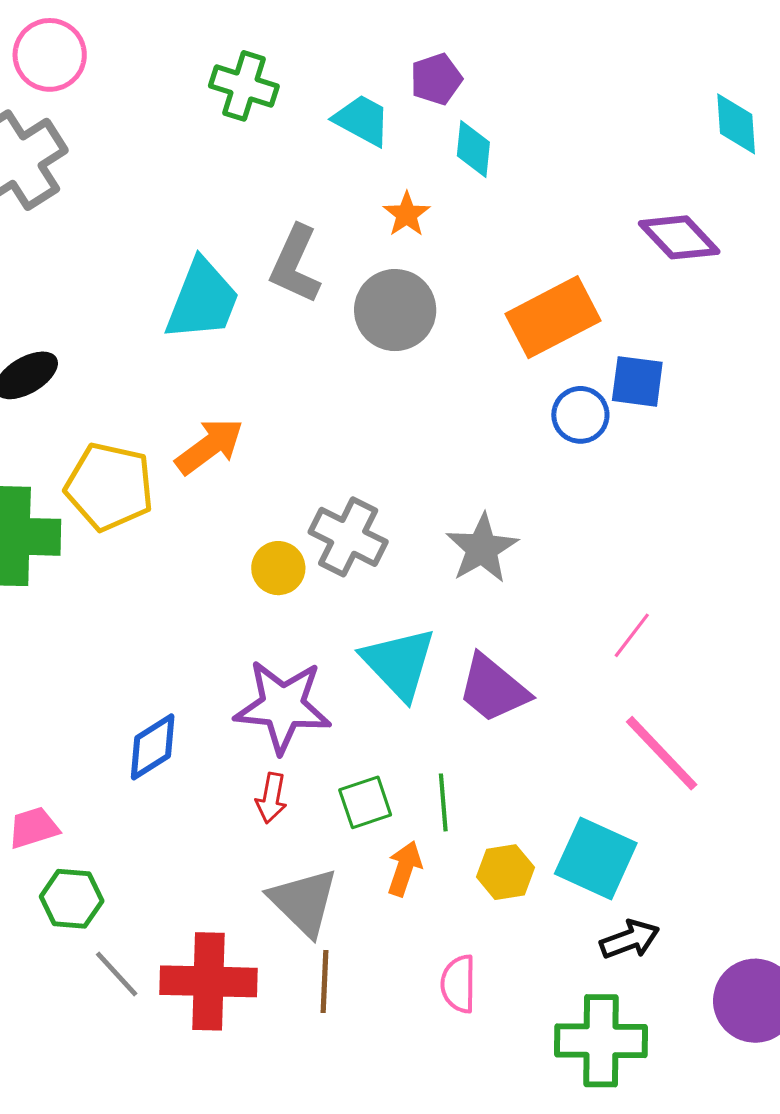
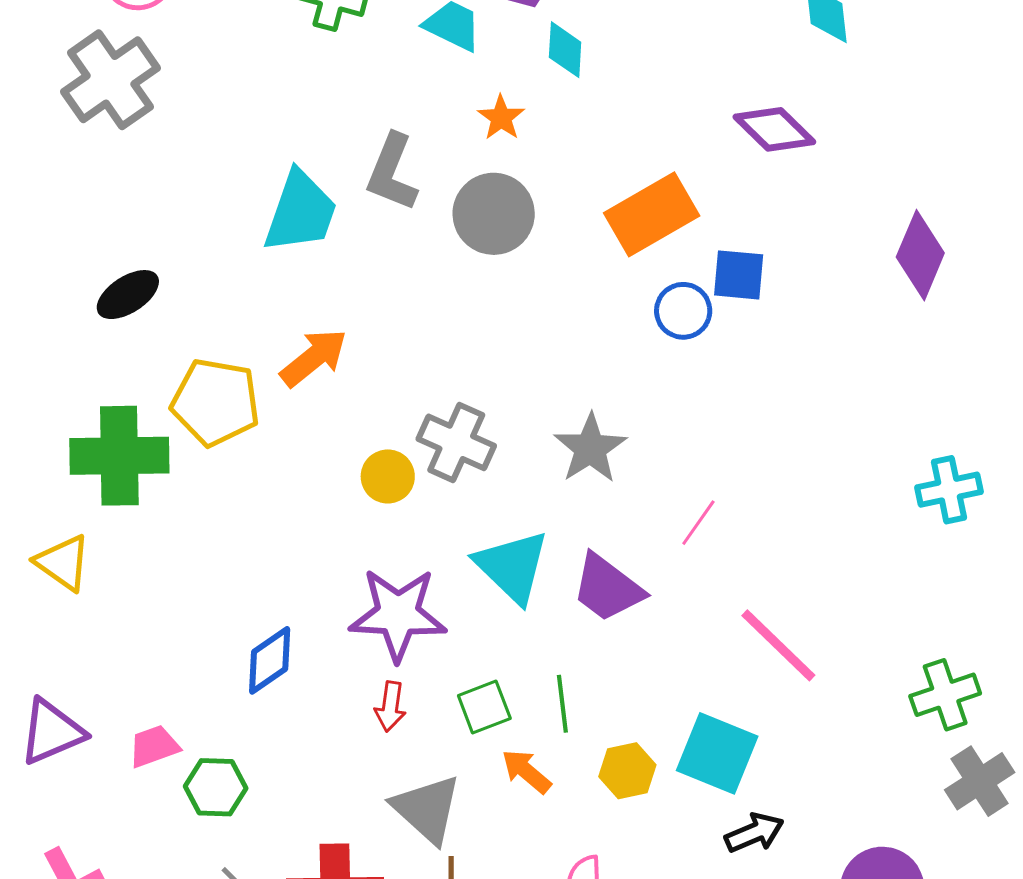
pink line: (632, 635) -> (698, 523), moved
orange arrow: (405, 868) -> (526, 771), turned -66
green hexagon: (72, 899) -> (216, 787), moved

